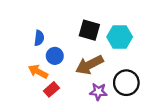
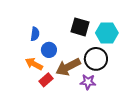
brown arrow: (89, 65) -> (68, 67), moved
black circle: (126, 83) -> (96, 59), moved

